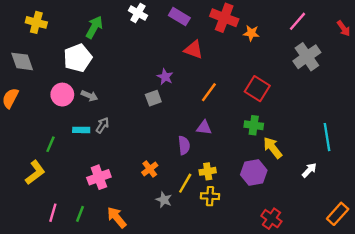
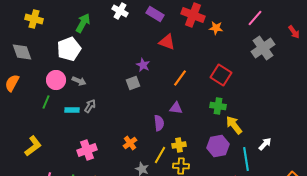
red arrow: (344, 28) -> (294, 32), moved
cyan line: (327, 137) -> (246, 159), moved
green line: (50, 144) -> (46, 102), moved

